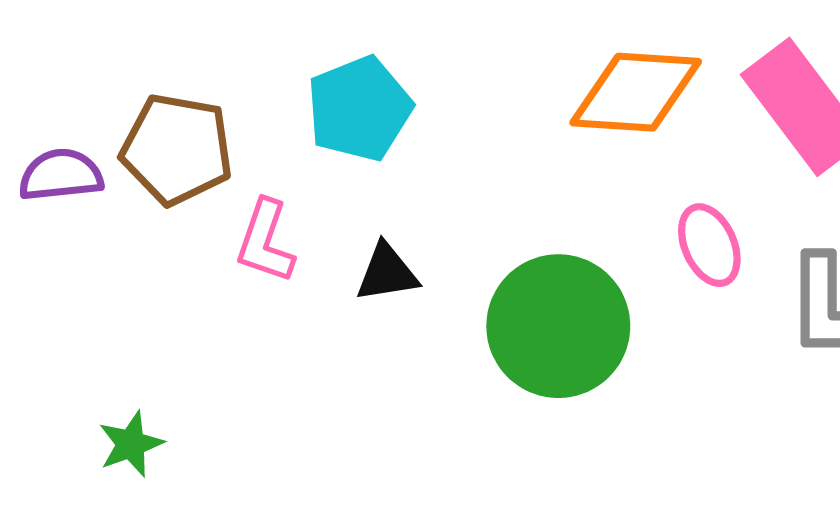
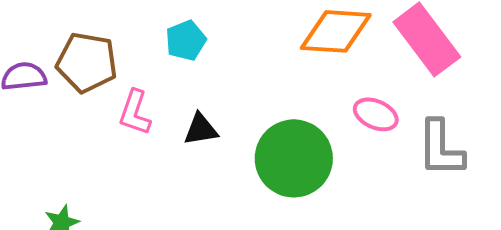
cyan pentagon: (359, 109) -> (186, 40), size x0.7
pink ellipse: (709, 245) -> (376, 114), turned -42

